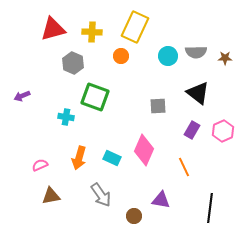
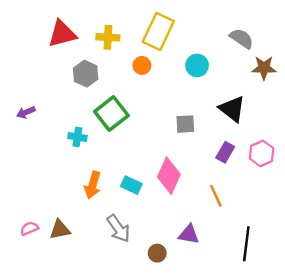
gray semicircle: (196, 52) -> (242, 38), moved, turned -145
brown star: (225, 58) -> (264, 68), size x1.5
green square: (95, 97) -> (111, 114), turned 32
pink semicircle: (40, 165) -> (29, 228), moved

